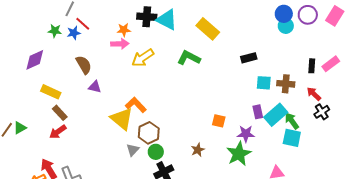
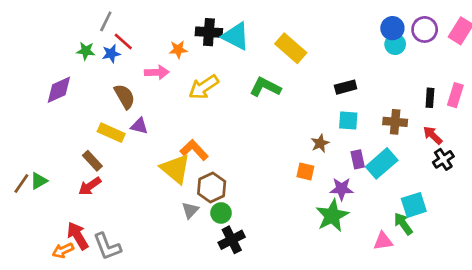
pink arrow: (120, 44) -> (157, 72), moved
pink rectangle: (331, 64) -> (455, 95), turned -36
cyan square: (264, 83) -> (348, 121), moved
yellow rectangle: (51, 92) -> (111, 133), moved
green arrow: (292, 121) -> (403, 224), moved
cyan square: (292, 138) -> (414, 205), moved, turned -30
brown star: (198, 150) -> (320, 143), moved

